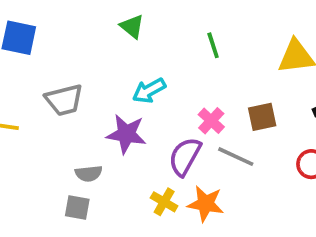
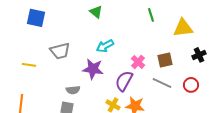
green line: (213, 45) -> (151, 15), moved
gray line: (236, 157) -> (162, 83), moved

